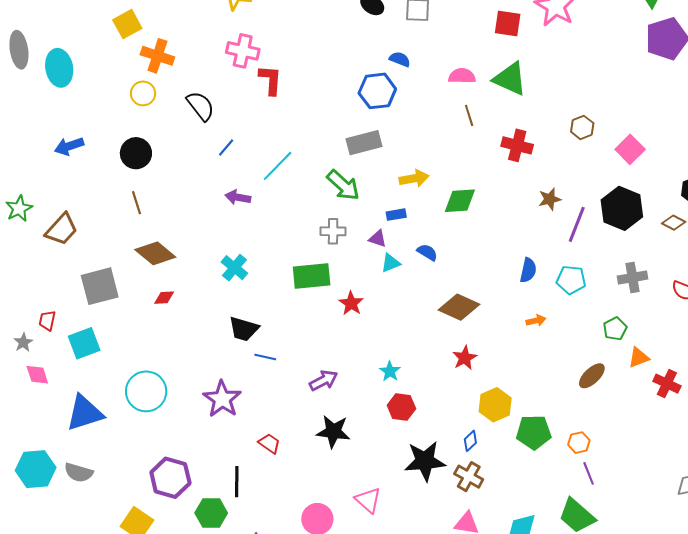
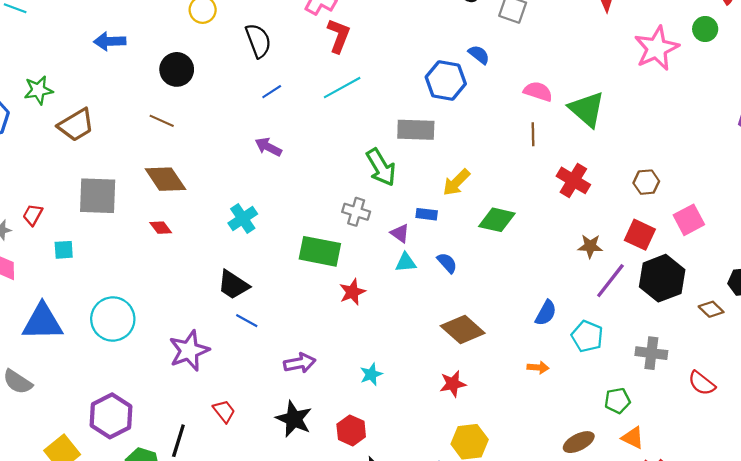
red square: (508, 23) -> (640, 235), moved
cyan line: (278, 166) -> (342, 88), moved
yellow arrow: (414, 178) -> (456, 182), turned 128
brown line: (136, 203) -> (162, 121), turned -65
red diamond: (164, 298) -> (161, 228), turned 40
cyan square: (84, 343) -> (64, 250), size x0.6
orange triangle: (639, 358) -> (633, 438), turned 30
red hexagon: (401, 407) -> (351, 430), moved

